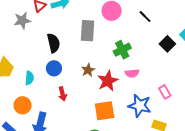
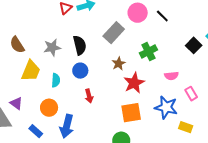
black line: (145, 17) -> (162, 16), moved
gray star: (22, 20) -> (52, 48), moved
gray rectangle: (88, 31) -> (114, 33), turned 40
brown star: (88, 70) -> (119, 64), moved
pink semicircle: (132, 73) -> (171, 76), moved

